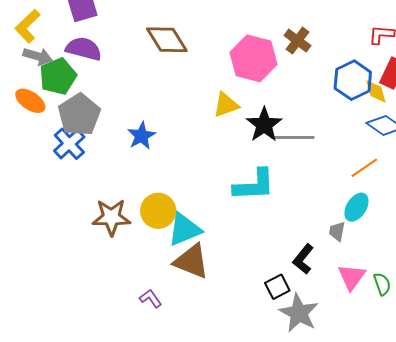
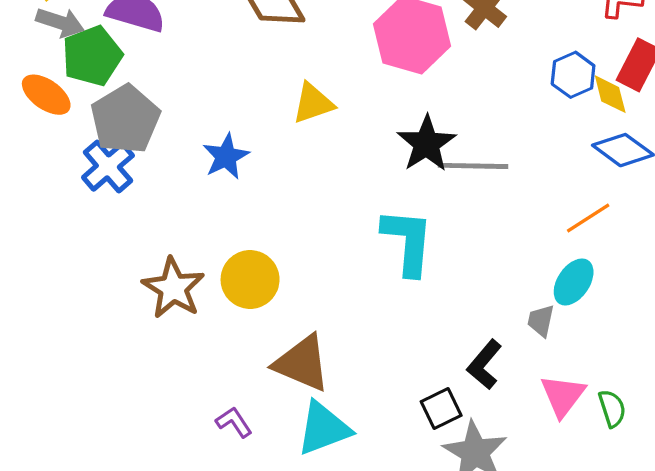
blue hexagon: (353, 80) -> (573, 75), size x0.7
yellow triangle: (226, 105) -> (313, 103), moved
cyan L-shape: (254, 185) -> (408, 242), turned -84
brown star: (111, 217) -> (173, 288), turned 30
cyan triangle: (184, 229) -> (324, 428), moved

